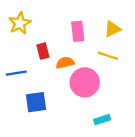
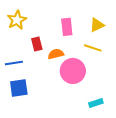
blue square: (36, 102) -> (19, 88), moved
cyan rectangle: (102, 120) -> (96, 103), moved

